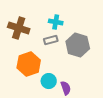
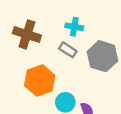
gray rectangle: (51, 40) -> (68, 50), turned 48

